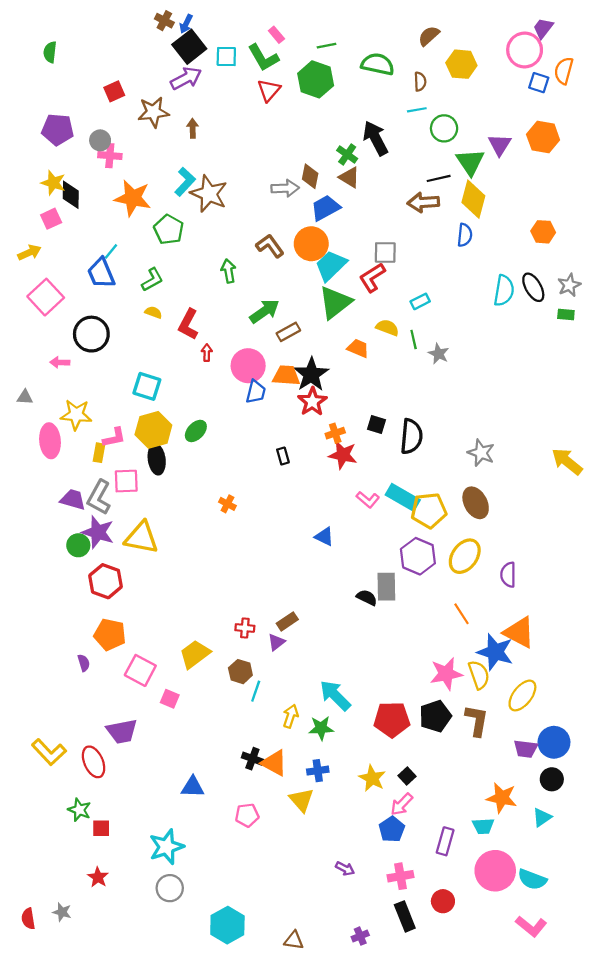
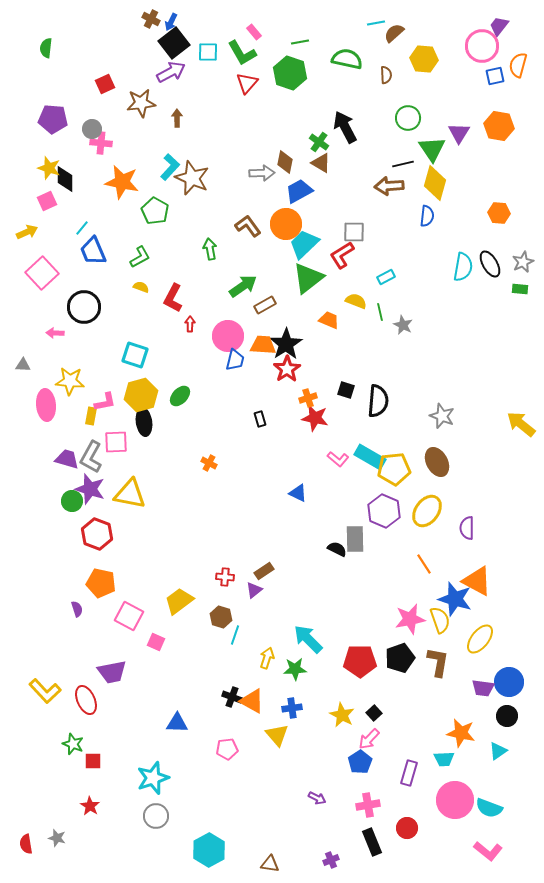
blue square: (539, 83) -> (495, 76), turned -30
cyan line: (417, 110) -> (376, 23), moved
cyan line: (111, 251) -> (82, 228), moved

